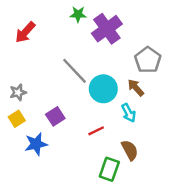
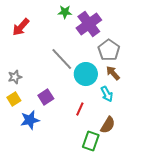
gray pentagon: (148, 60) -> (109, 50), moved
red line: (96, 131) -> (80, 109), turned -40
brown semicircle: (130, 150) -> (108, 125), turned 60

